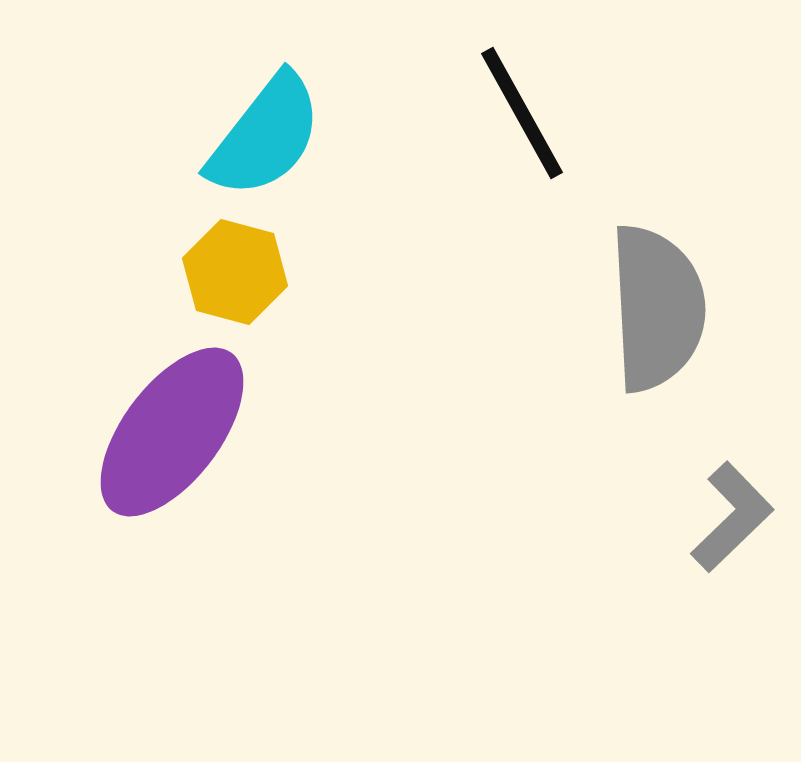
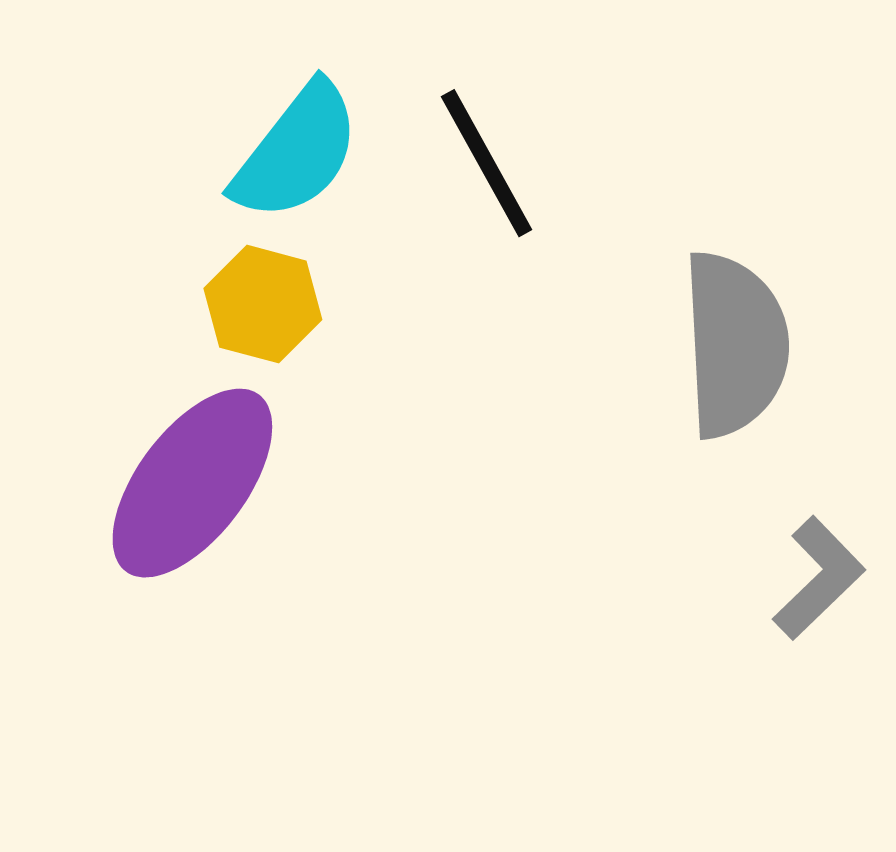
black line: (522, 113) -> (487, 163), moved

